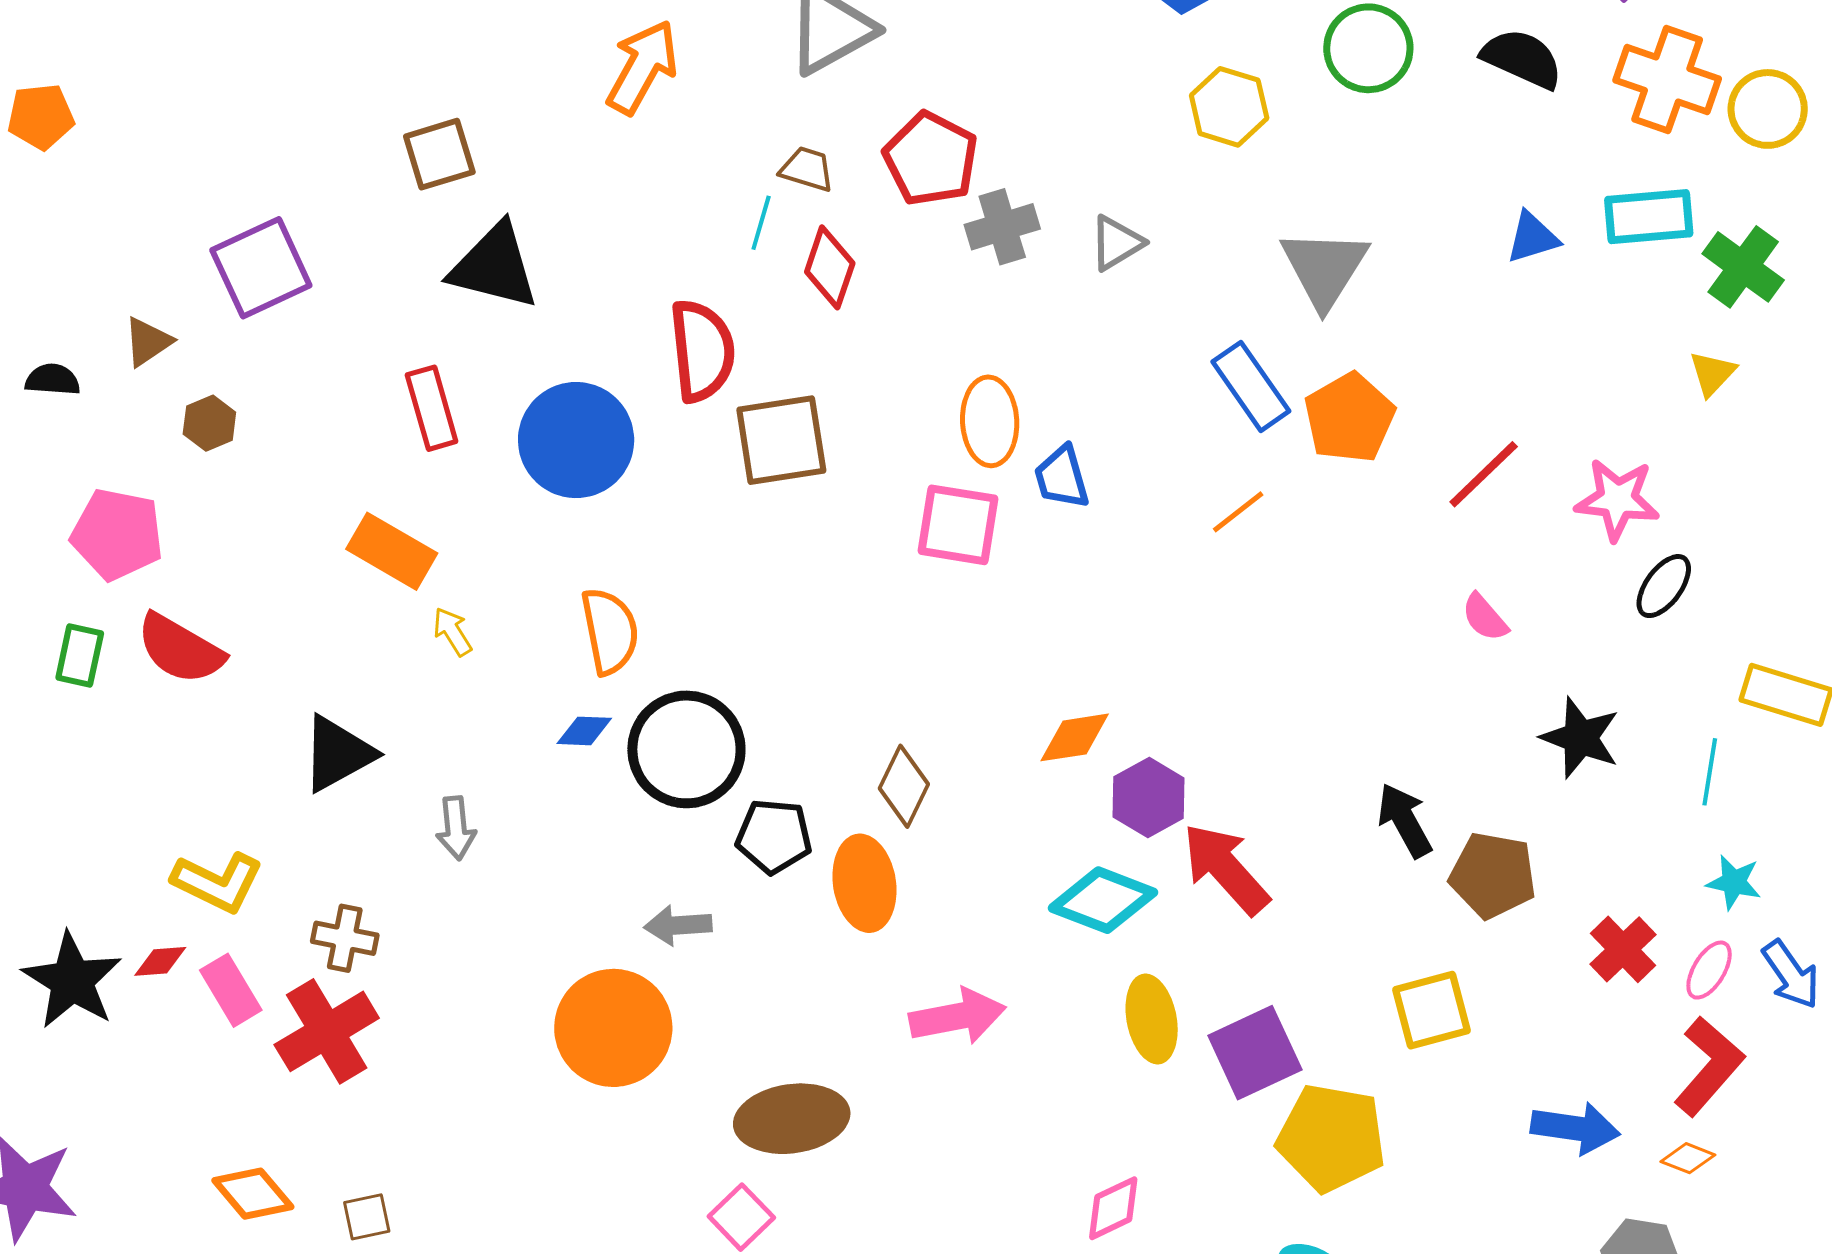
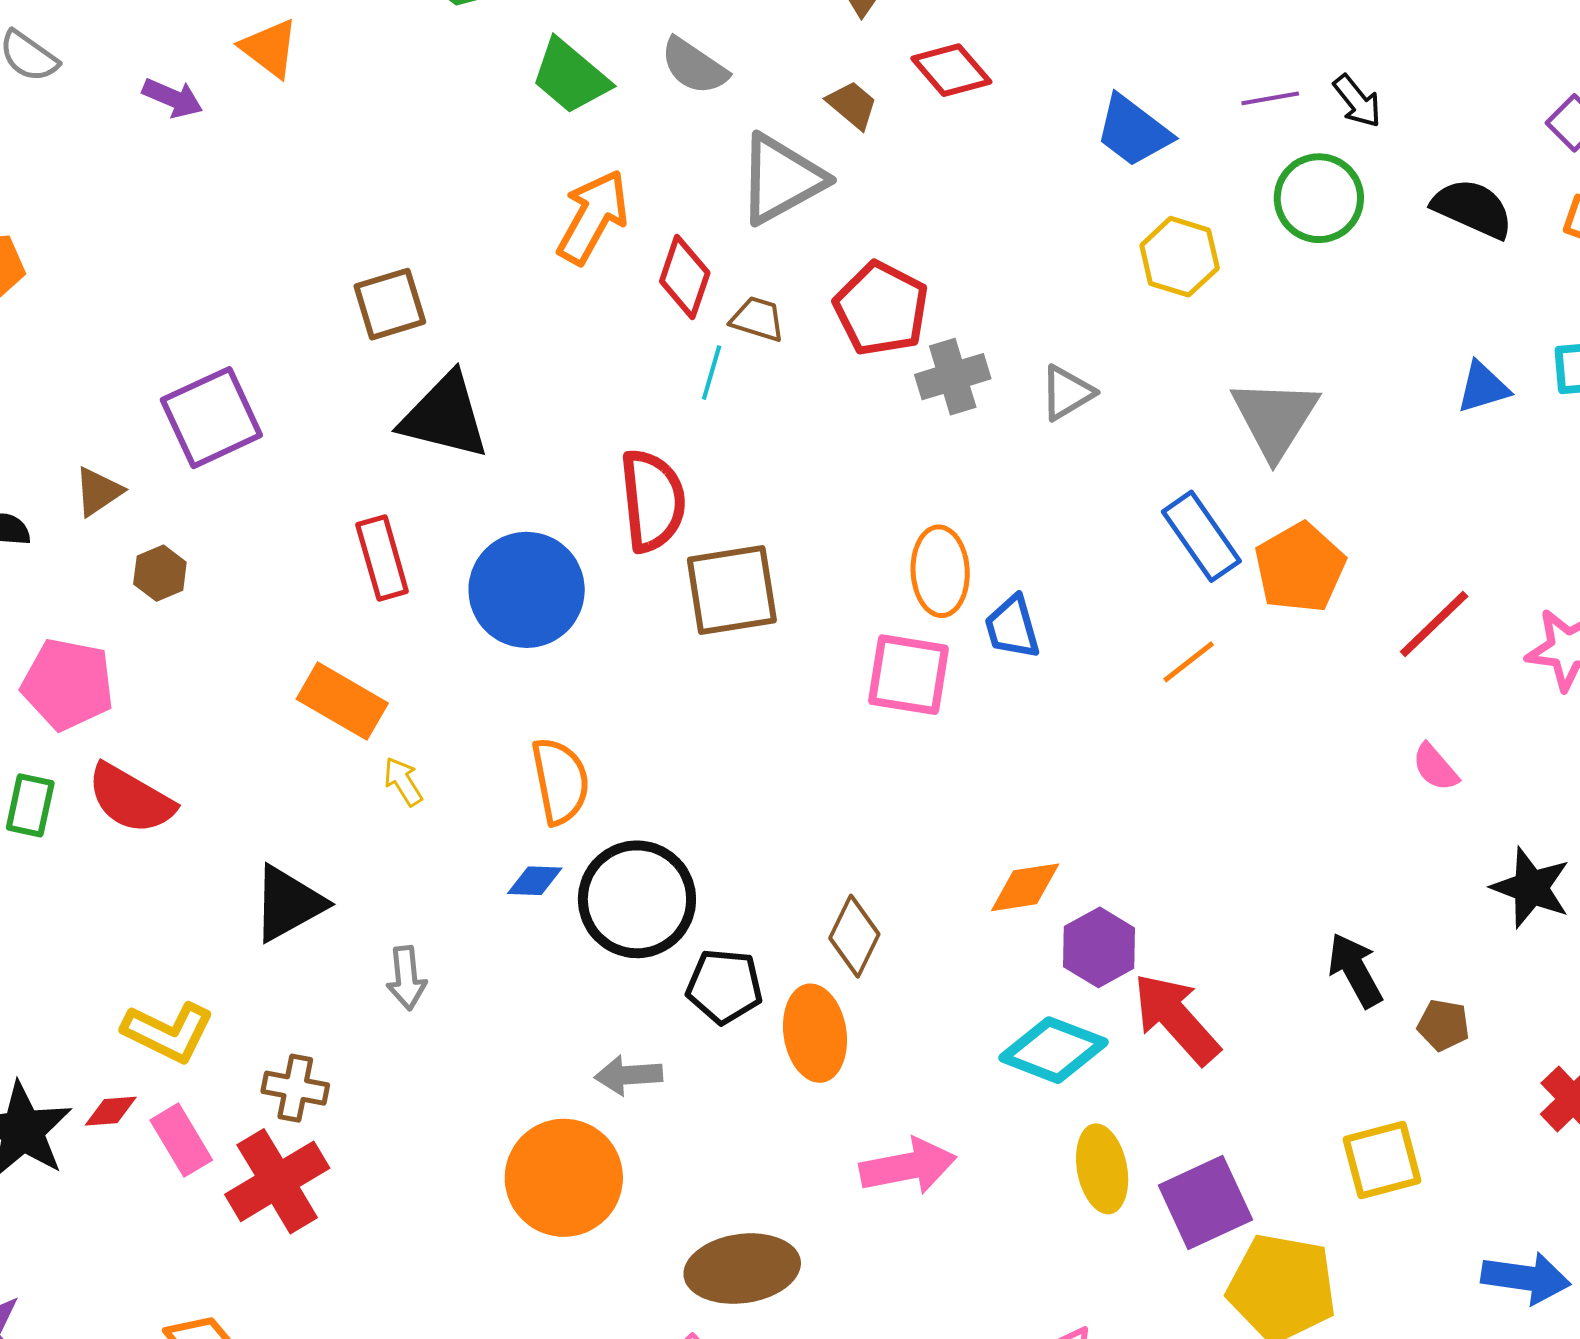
red diamond: (830, 267) -> (685, 277), moved
brown pentagon: (1493, 875) -> (1443, 1025), size x0.6

